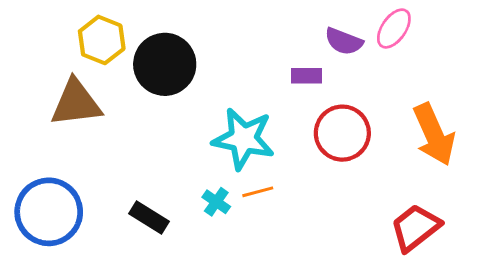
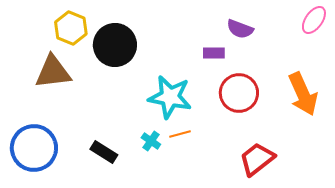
pink ellipse: (394, 29) -> (314, 20), moved
red trapezoid: (415, 228) -> (257, 159), moved

